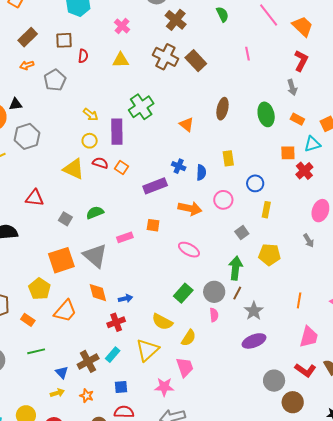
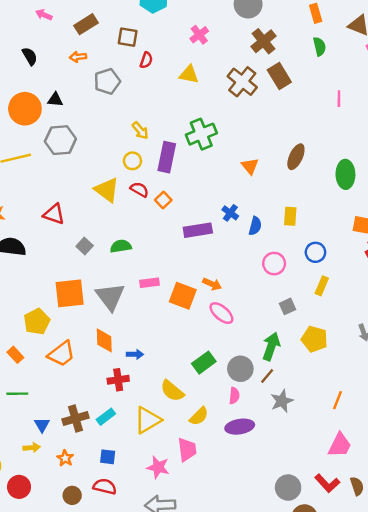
brown rectangle: (196, 61) -> (279, 76), moved
orange arrow: (190, 208) -> (212, 284), moved, size x0.7
orange square: (153, 225) -> (183, 296), moved, size x1.6
purple ellipse: (254, 341) -> (240, 427), moved

